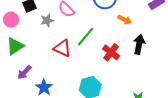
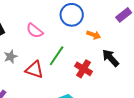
gray star: (47, 20) -> (11, 57), moved
black arrow: (139, 44) -> (111, 58), turned -48

